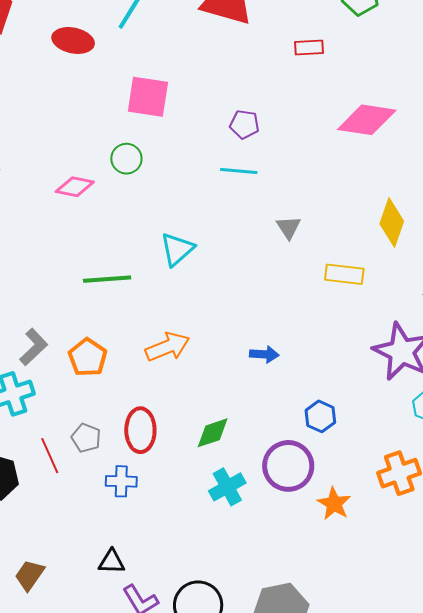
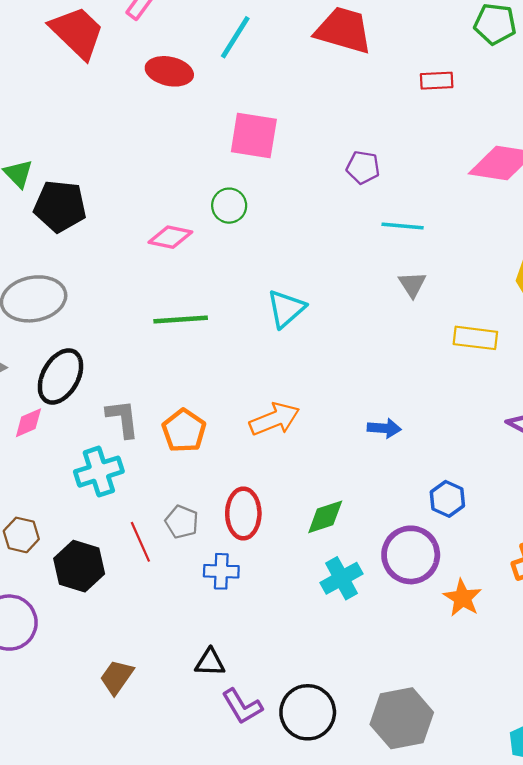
cyan line: (239, 171) -> (403, 226), moved
green line: (107, 279) -> (181, 319), moved
gray L-shape: (34, 347) -> (123, 418), turned -54

